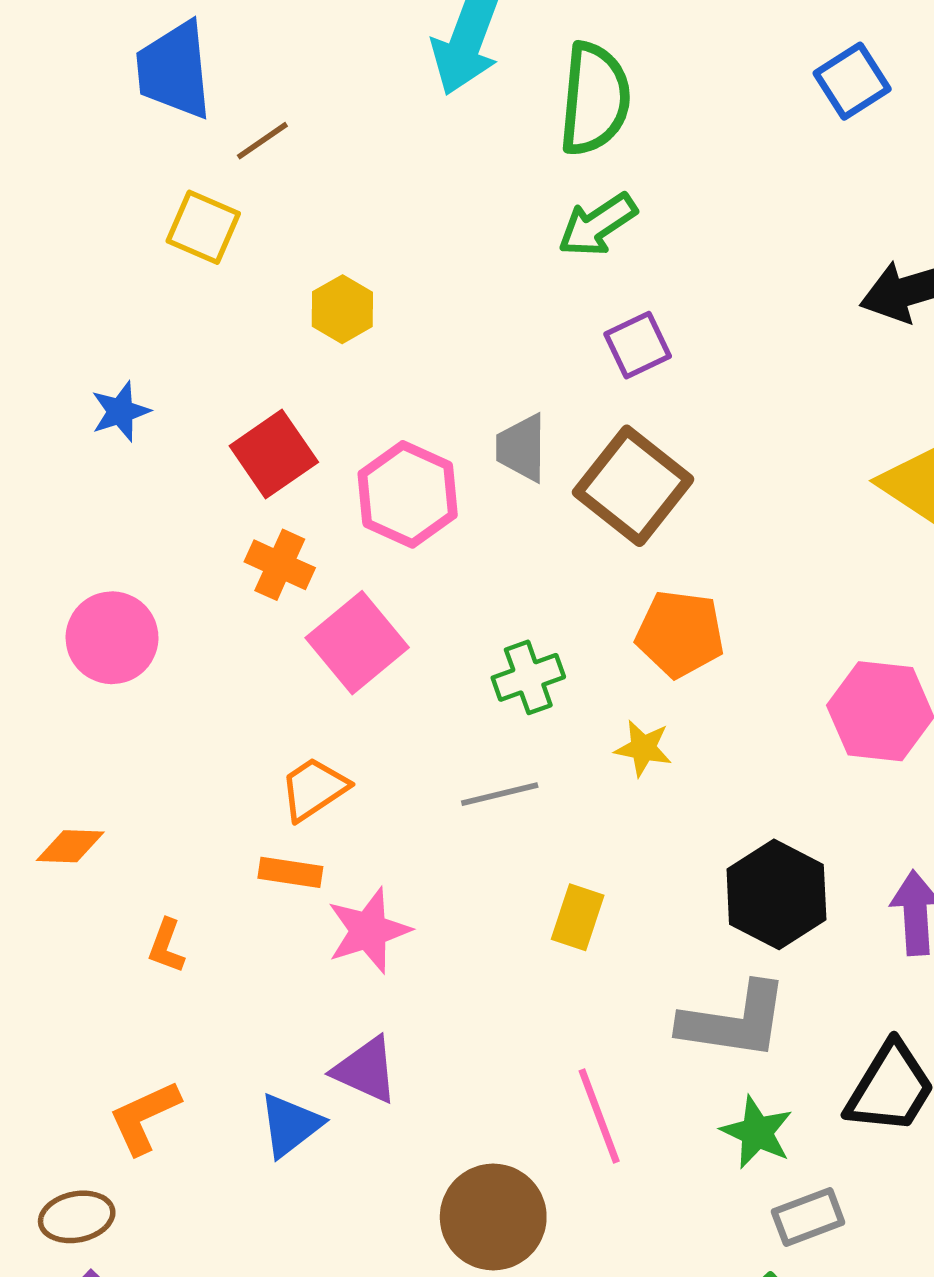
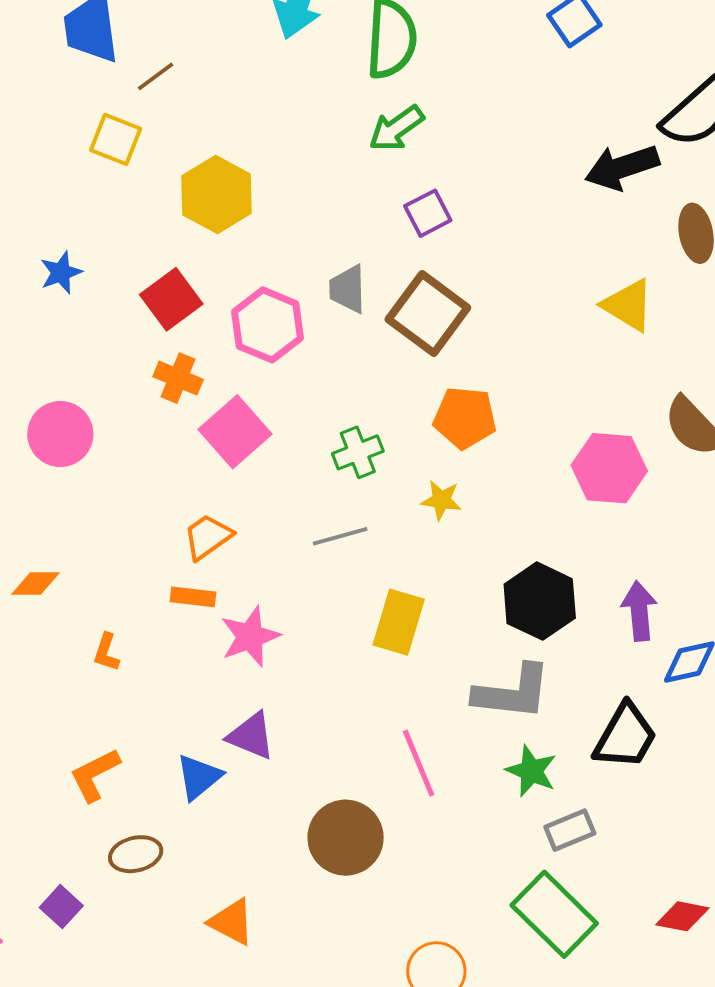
yellow hexagon: (342, 309) -> (217, 195), size x1.6
yellow rectangle: (578, 917) -> (399, 622), size x1.4
brown ellipse: (77, 1217) -> (136, 854), moved

